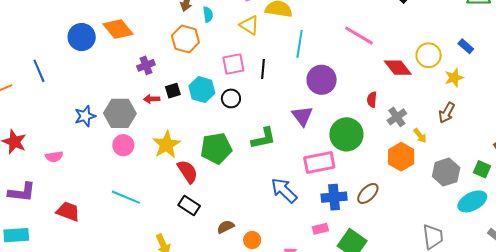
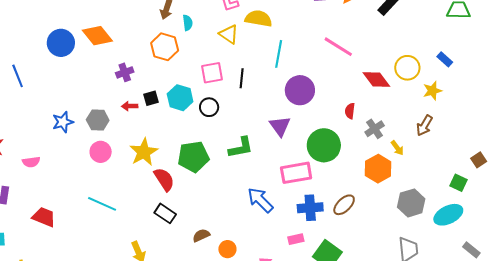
gray hexagon: (120, 113) -> (98, 120), size x0.7
gray hexagon: (446, 172) -> (411, 203), moved

